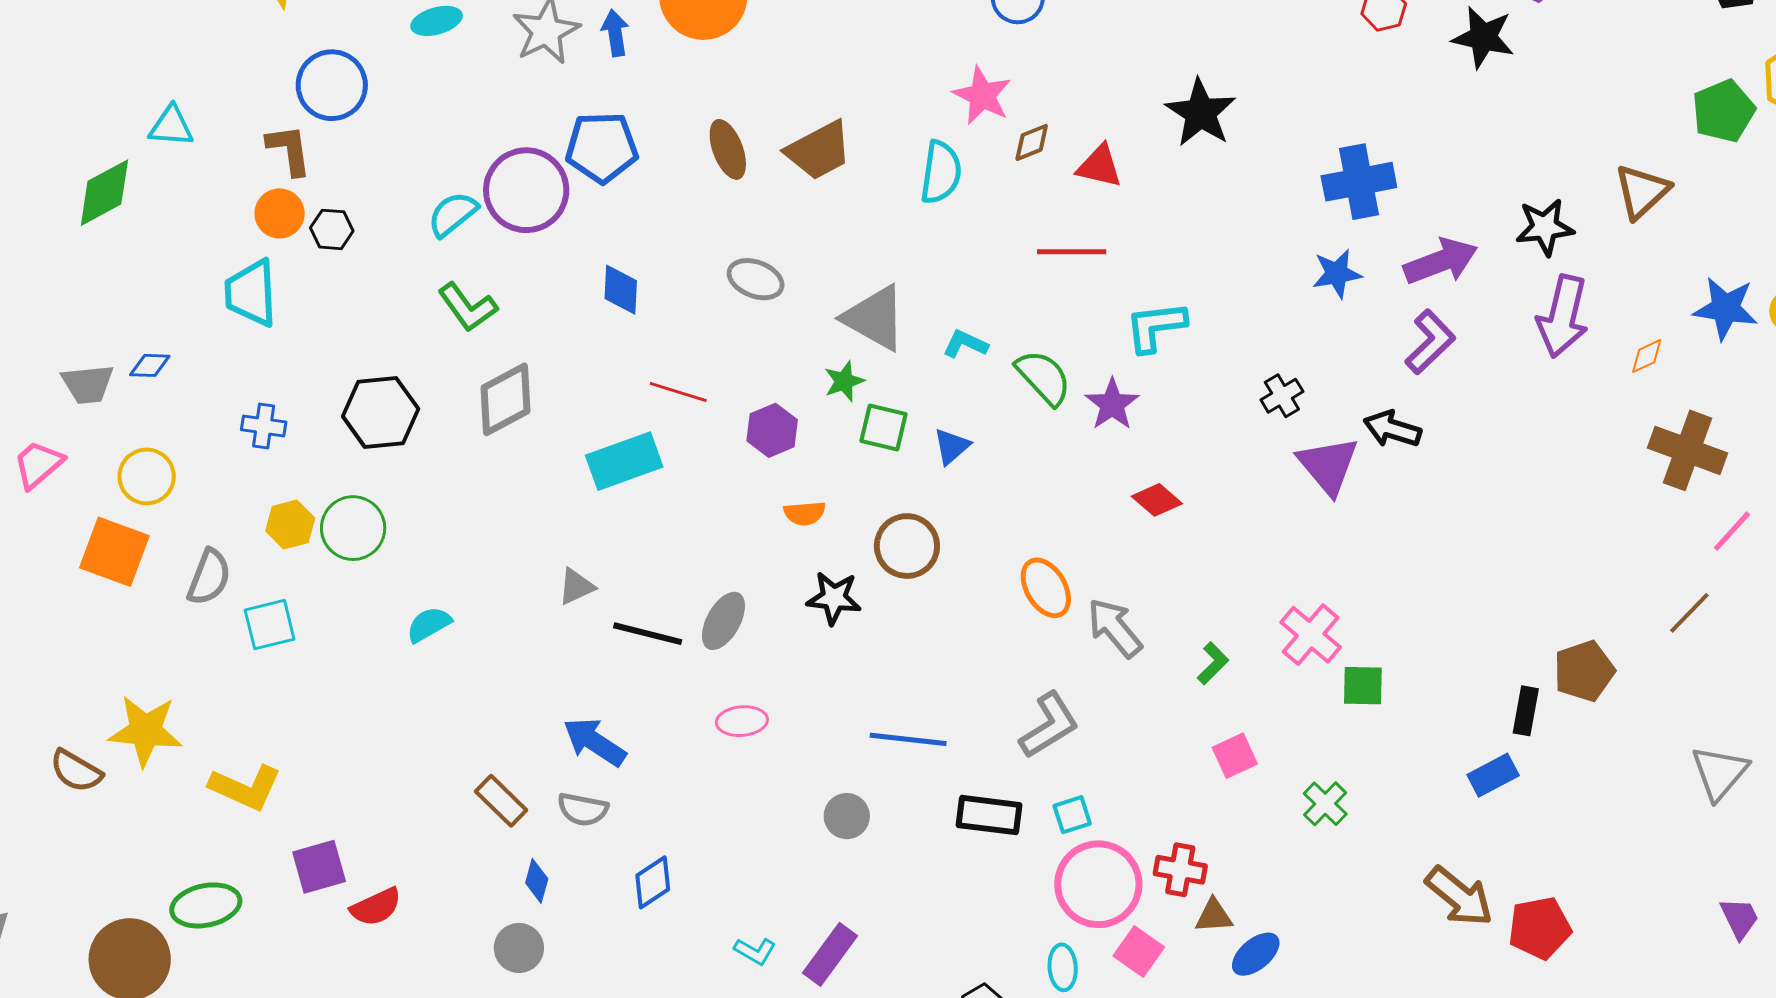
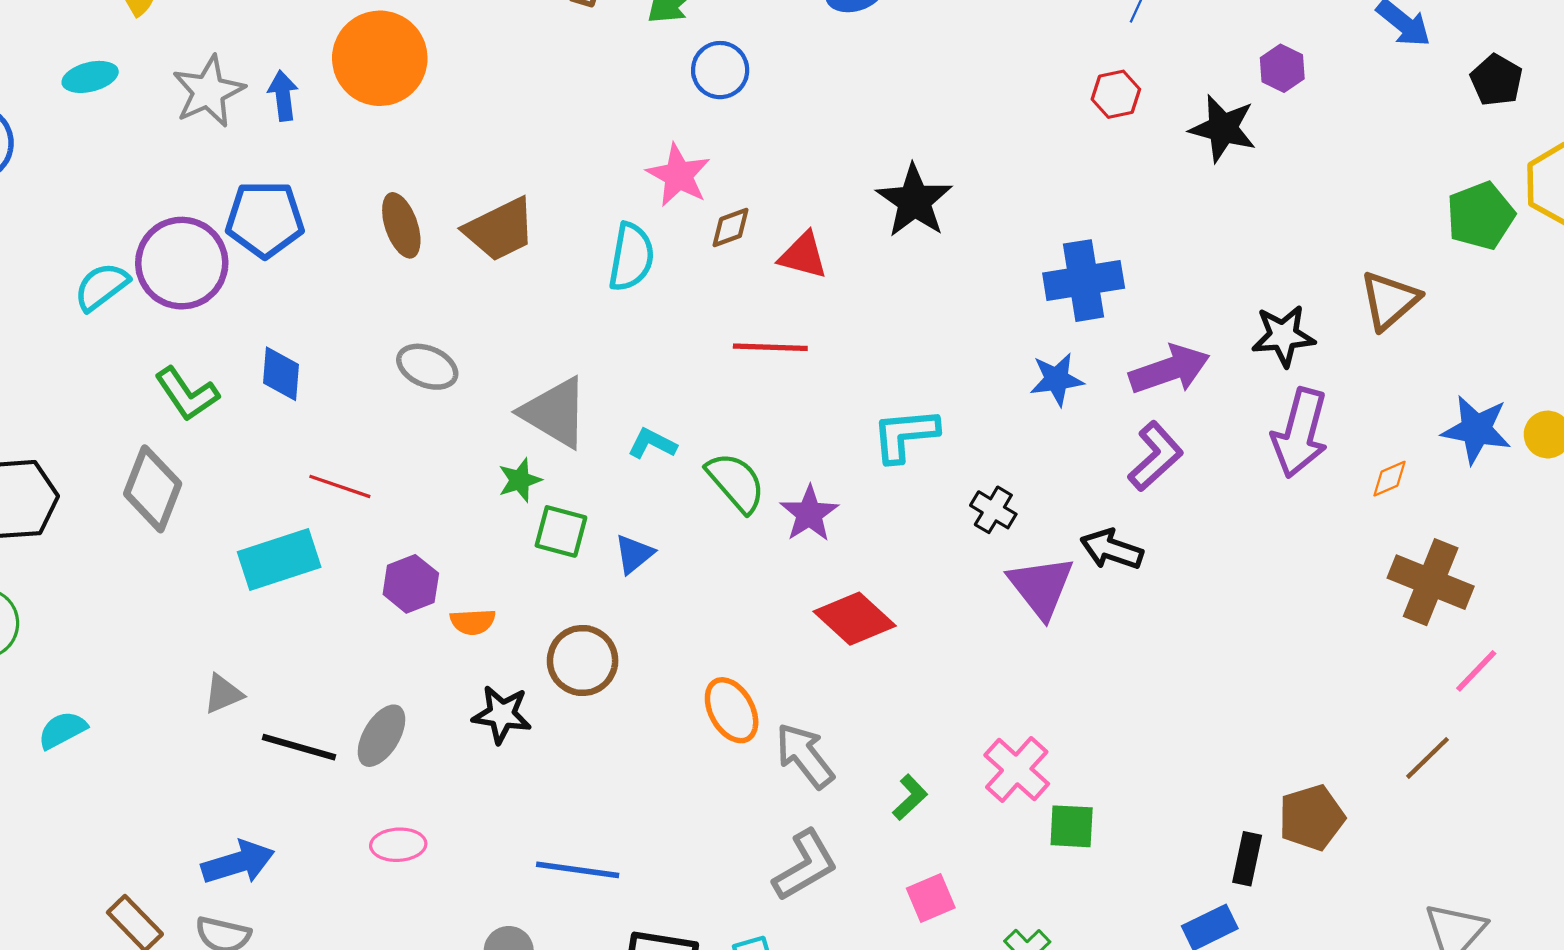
green L-shape: (468, 307) -> (187, 394), moved
cyan L-shape: (1156, 327) -> (905, 435), moved
black cross: (1282, 396) -> (993, 510), turned -30
gray diamond: (505, 399) -> (153, 489), turned -42
purple hexagon: (772, 430) -> (411, 584), moved
red diamond: (1157, 500) -> (855, 619), size x1.5
gray L-shape: (1049, 725) -> (805, 865), moved
blue arrow: (595, 742) -> (238, 863), turned 128

